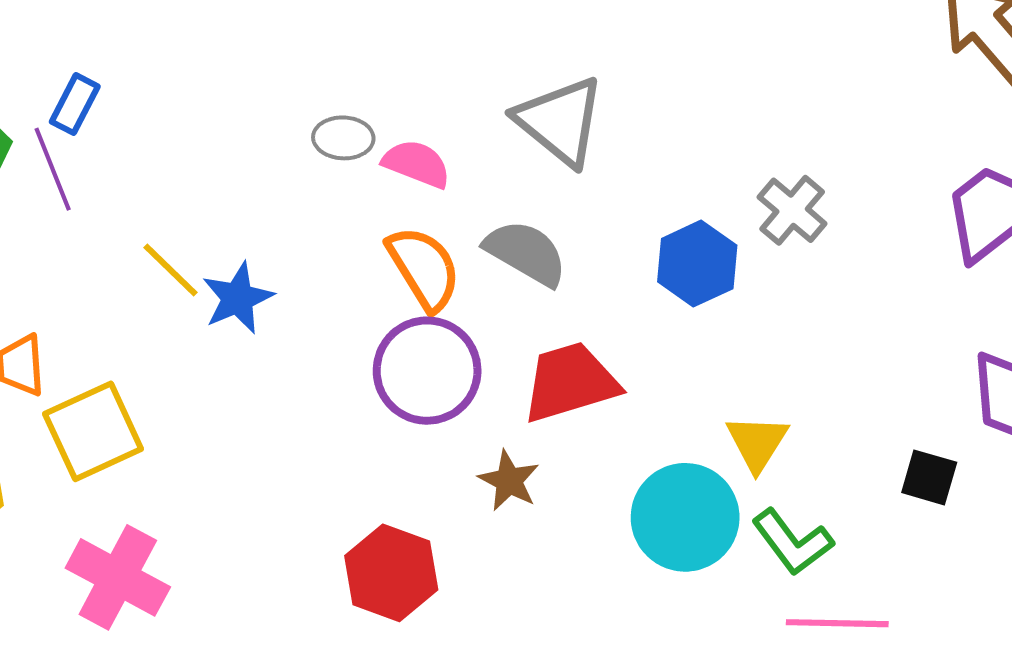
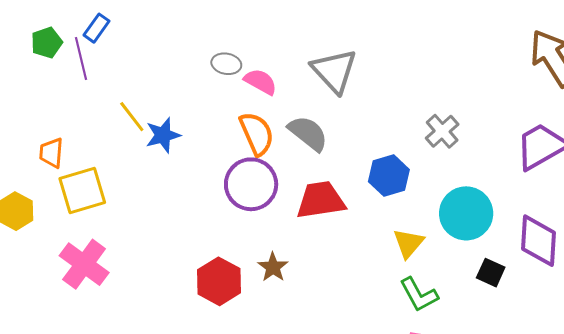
blue hexagon: (697, 264) -> (389, 176), moved
brown star: (509, 481) -> (273, 267), moved
cyan circle: (685, 517) -> (466, 213), moved

